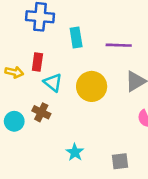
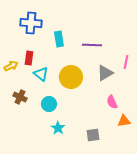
yellow arrow: (14, 72) -> (11, 66), turned -40
brown cross: (41, 112) -> (20, 97), moved
cyan circle: (14, 121) -> (49, 104), moved

